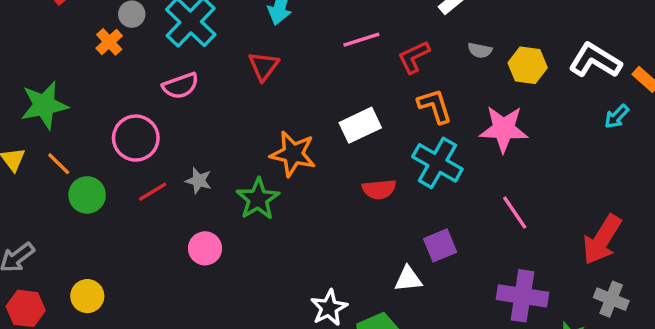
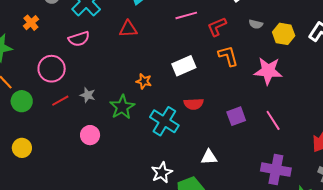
orange cross: (109, 42) -> (31, 23), moved
red triangle: (264, 66) -> (128, 29), turned 48
orange star: (293, 154) -> (144, 81), size x0.6
cyan cross: (437, 163) -> (164, 121), moved
purple square: (440, 245) -> (236, 116), moved
yellow circle: (87, 296) -> (22, 148), moved

